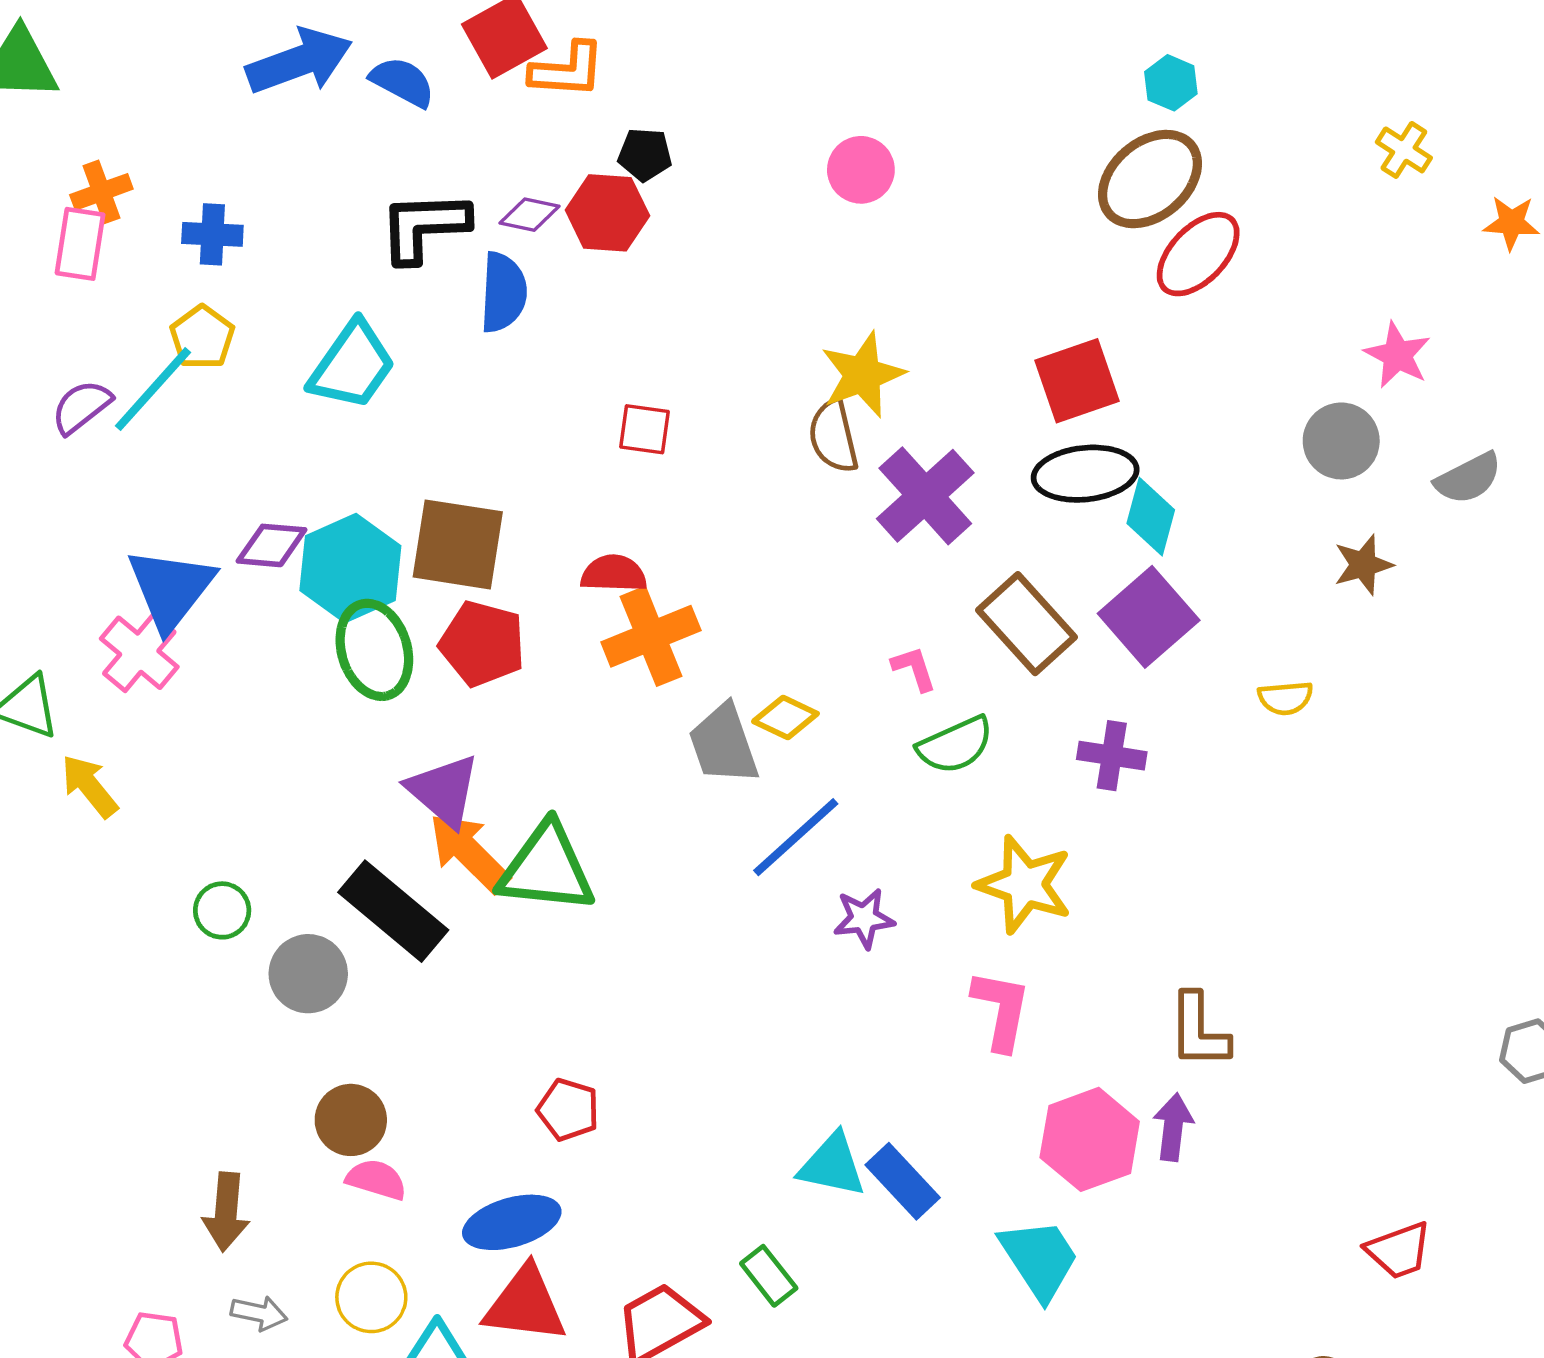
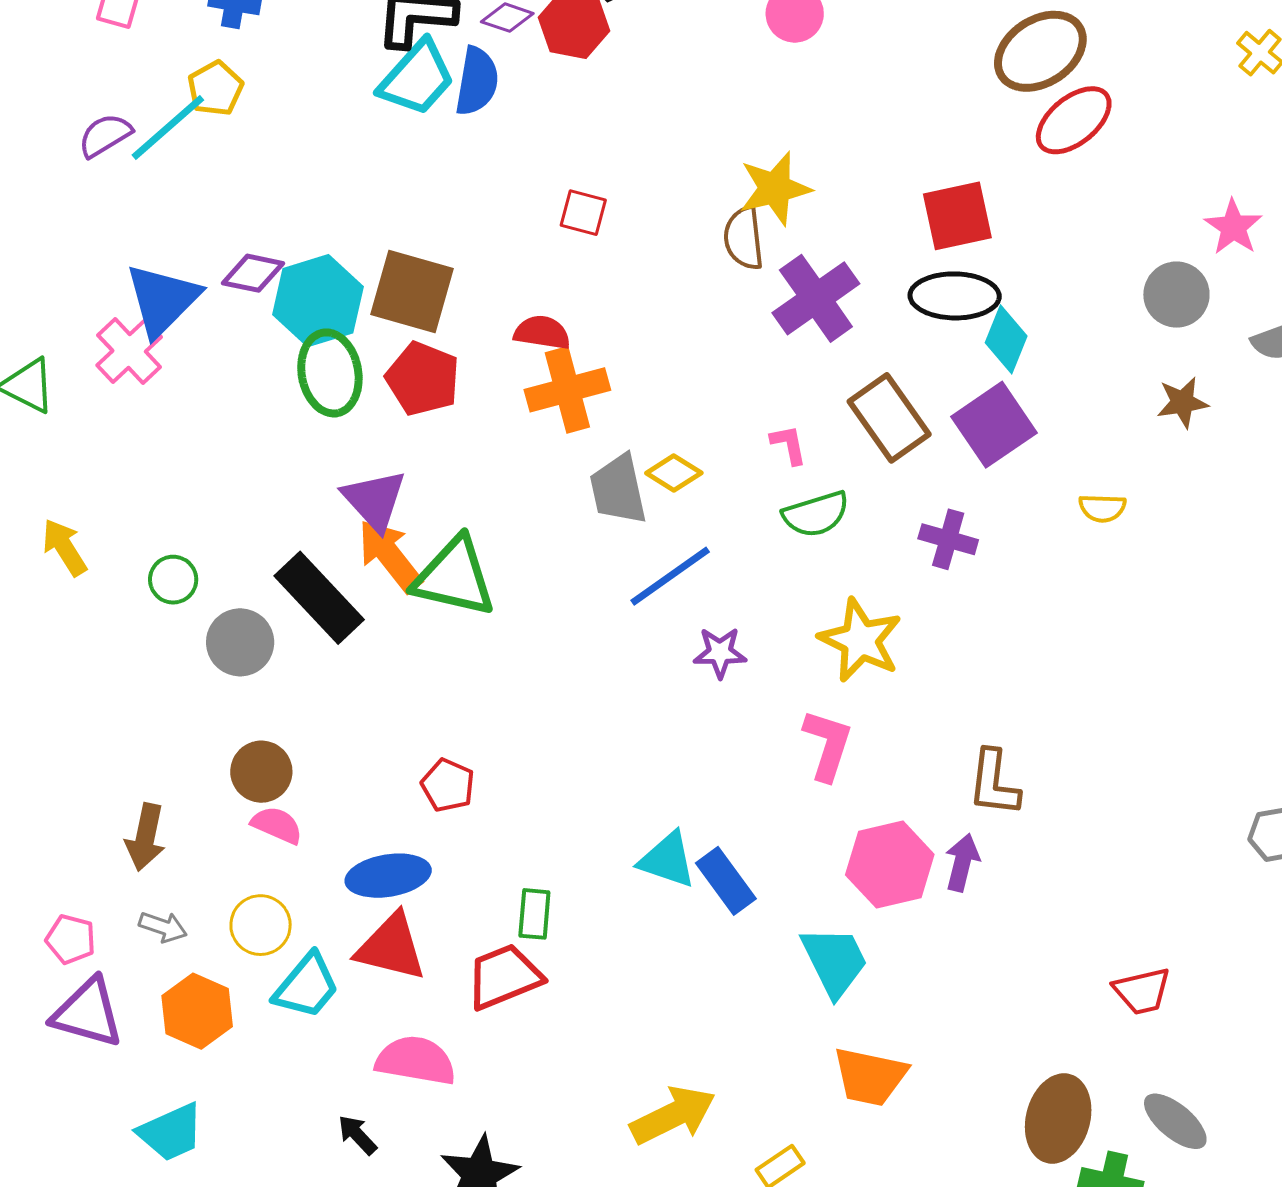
cyan trapezoid: (352, 365) -> (417, 78), moved
yellow arrow: (89, 786) -> (64, 547), moved
green rectangle: (769, 1276) -> (534, 914), moved, turned 36

